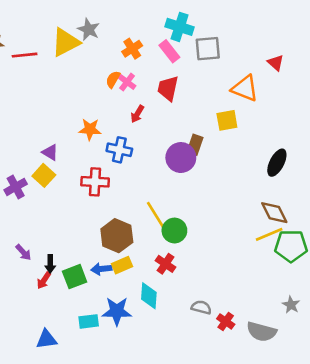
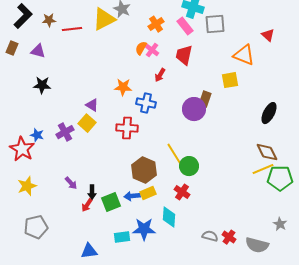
gray semicircle: (201, 307) -> (210, 236), moved

